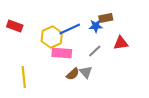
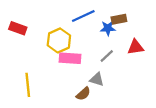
blue line: (70, 29) -> (83, 16), moved
gray triangle: (86, 72) -> (97, 79), turned -32
brown semicircle: (73, 74) -> (83, 94), moved

